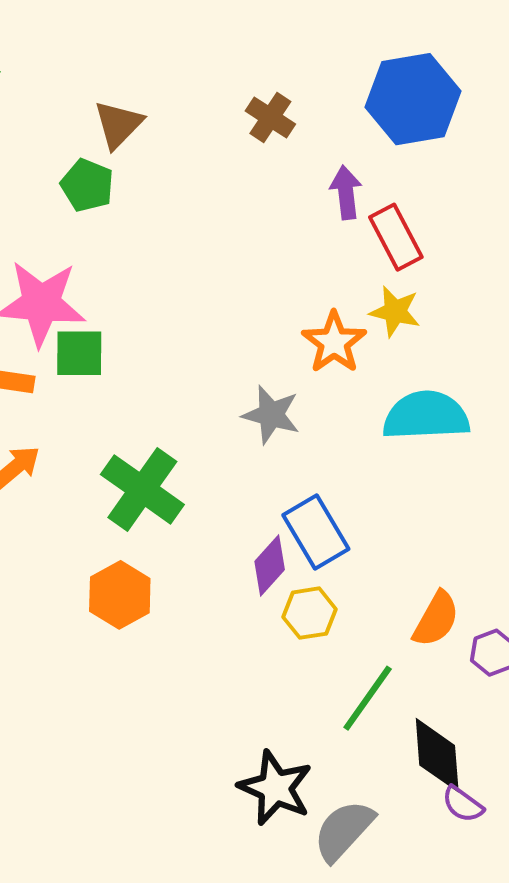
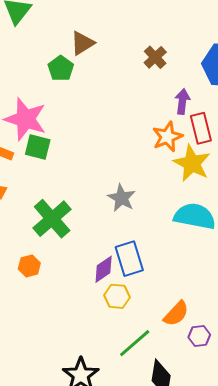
yellow star: (395, 311) -> (192, 163), size x1.5
orange star: (334, 342) -> (167, 137), moved
orange hexagon: (120, 595) -> (29, 266), size x0.7

